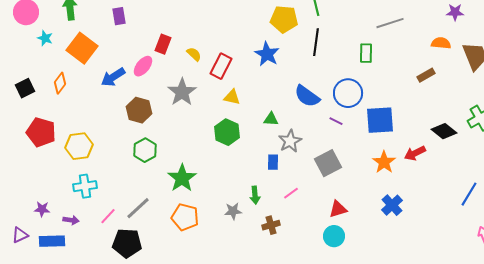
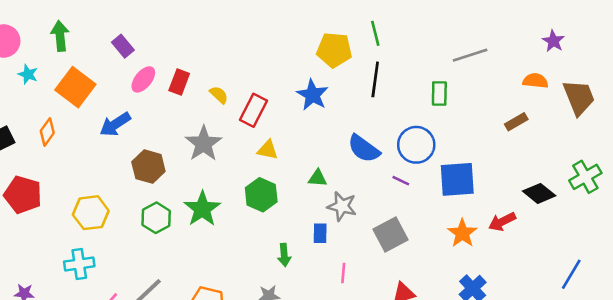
purple star: (455, 12) -> (553, 41), turned 30
purple rectangle: (119, 16) -> (123, 46), turned -30
pink ellipse: (143, 66) -> (143, 79), moved
gray star: (290, 141) -> (342, 206), turned -30
yellow hexagon: (79, 146) -> (91, 213), moved
green star: (182, 178) -> (202, 209), moved
pink line: (291, 193) -> (343, 273), turned -49
green arrow: (255, 195) -> (284, 255), moved

